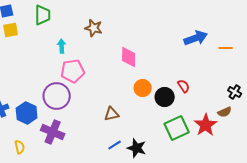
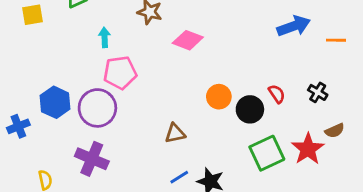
pink diamond: (129, 57) -> (188, 40), moved, turned -70
black cross: (235, 92) -> (318, 92), moved
blue hexagon: (27, 113) -> (55, 102), moved

